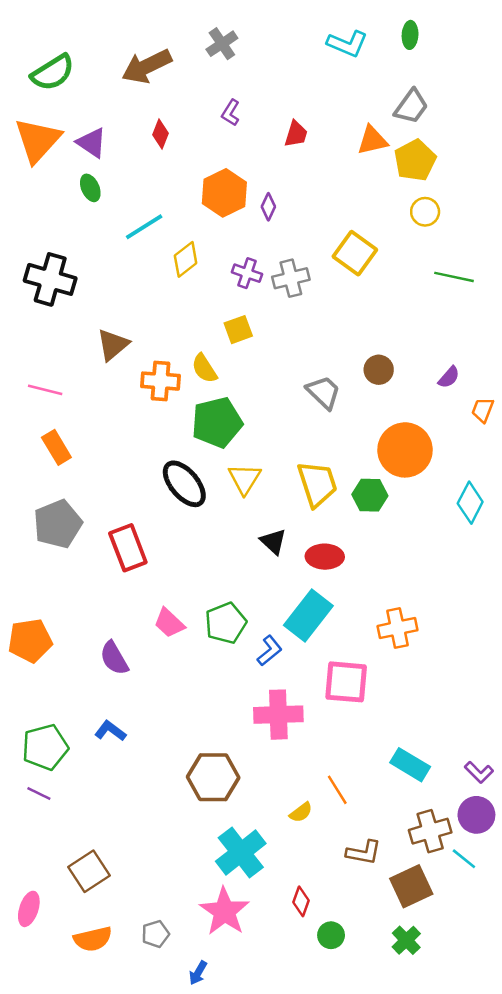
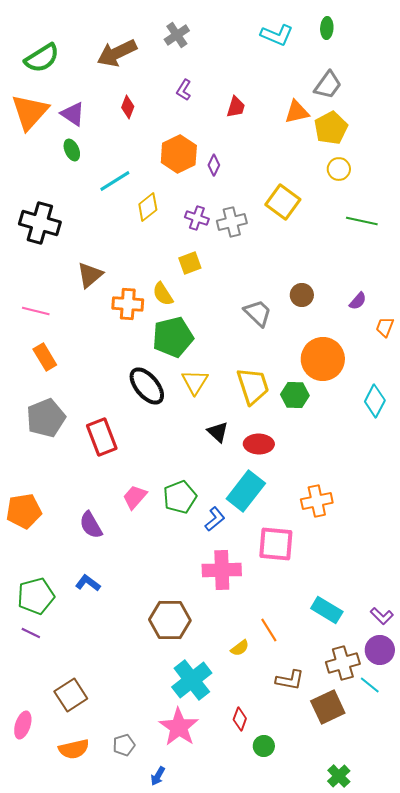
pink trapezoid: (169, 623) -> (135, 497), turned 88
green cross: (406, 940) -> (339, 776), moved

